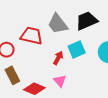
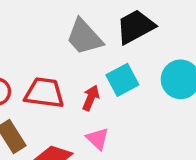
red trapezoid: (32, 36) -> (44, 93), moved

